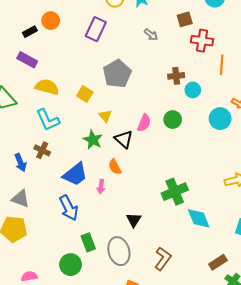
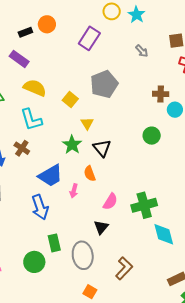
pink semicircle: (144, 123) -> (110, 202), moved

